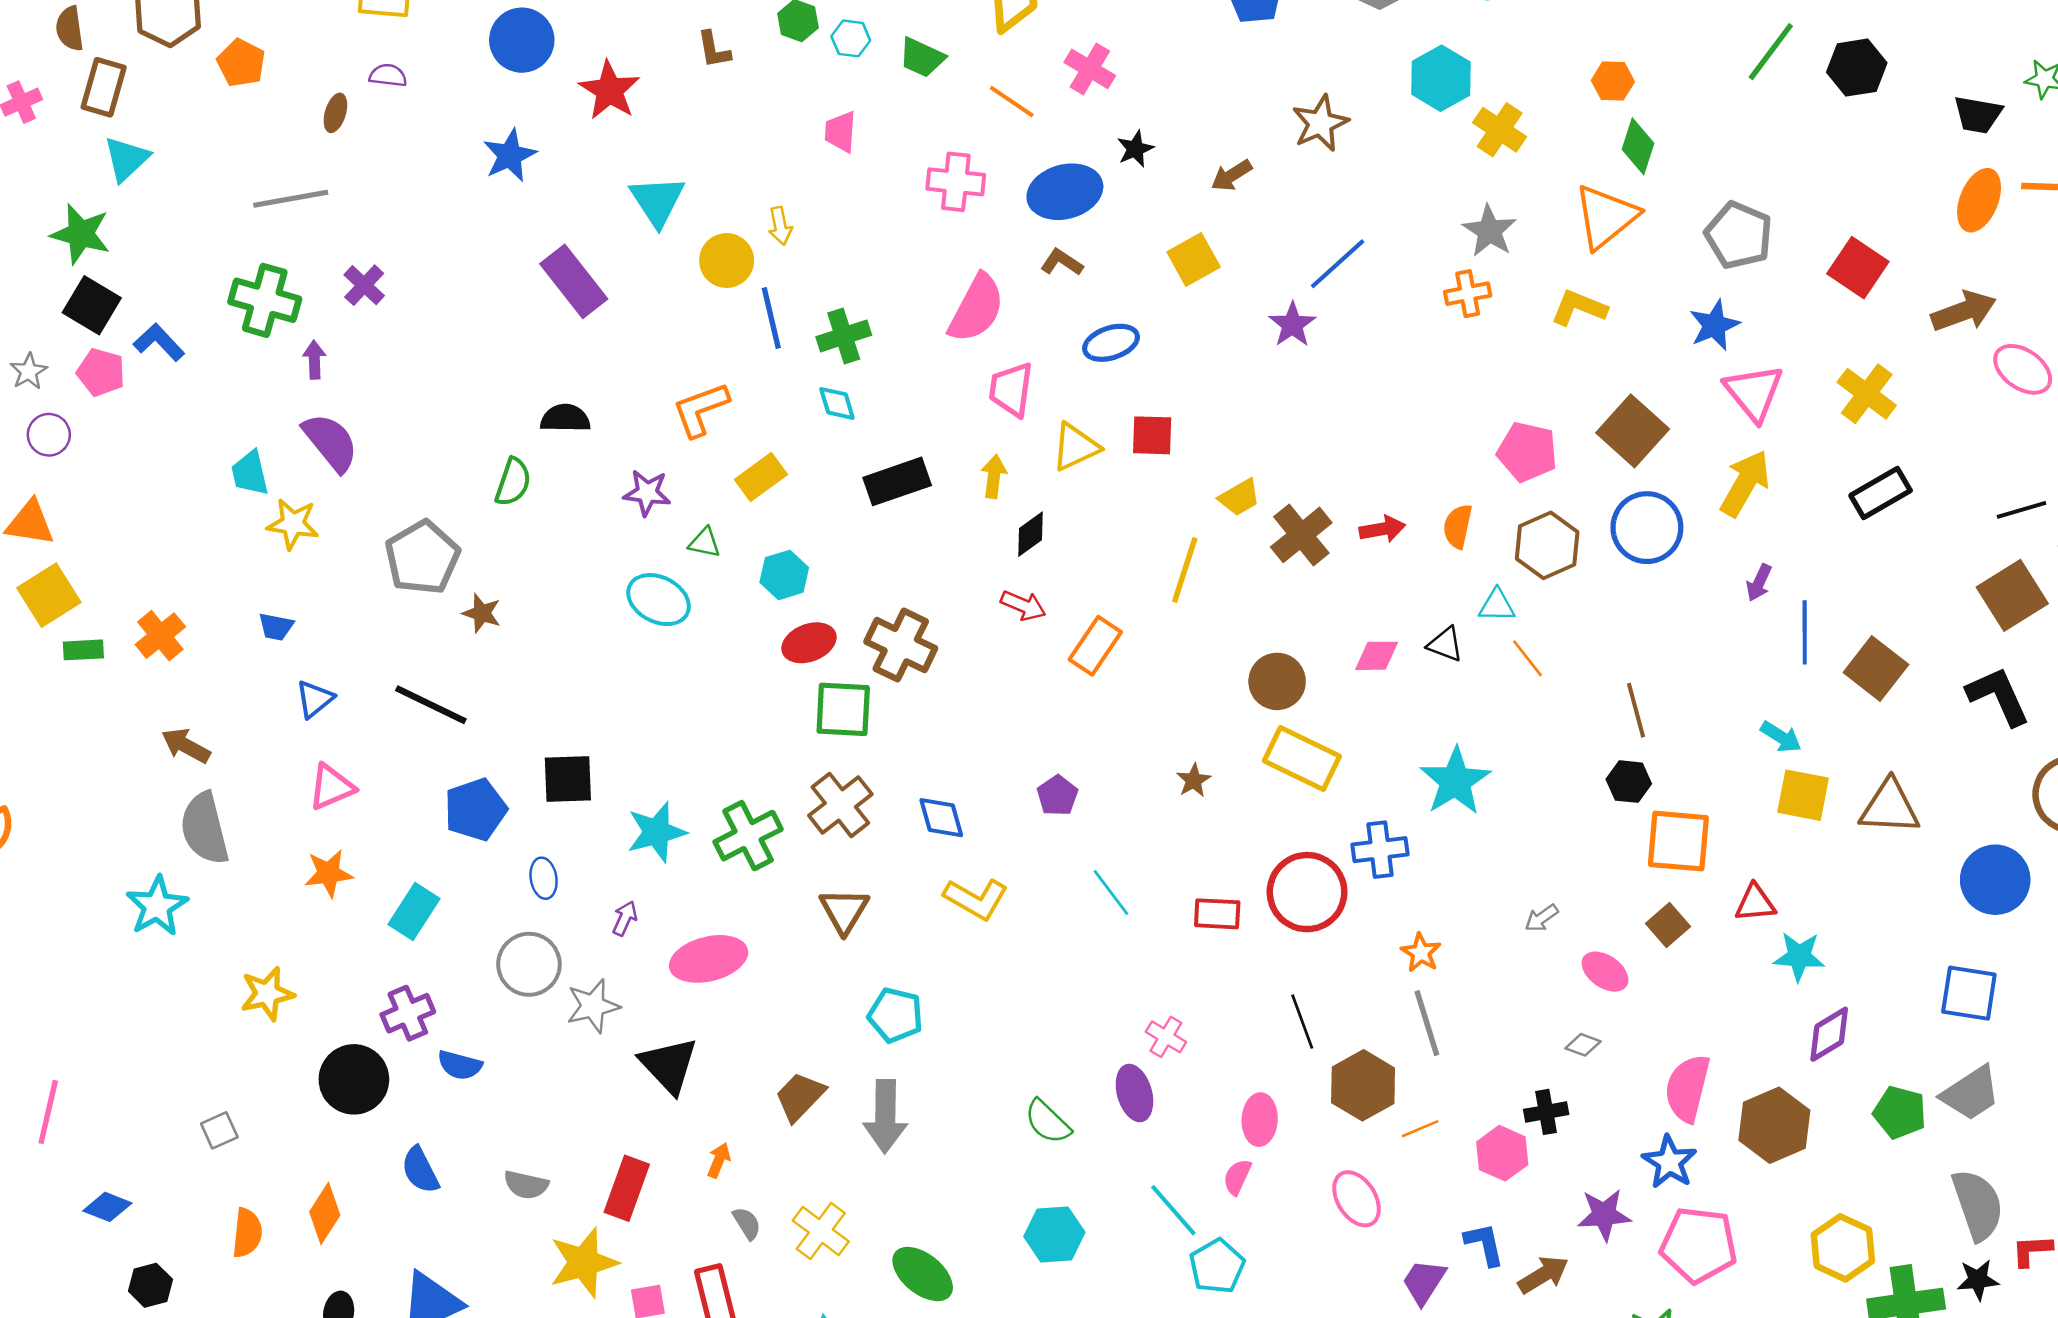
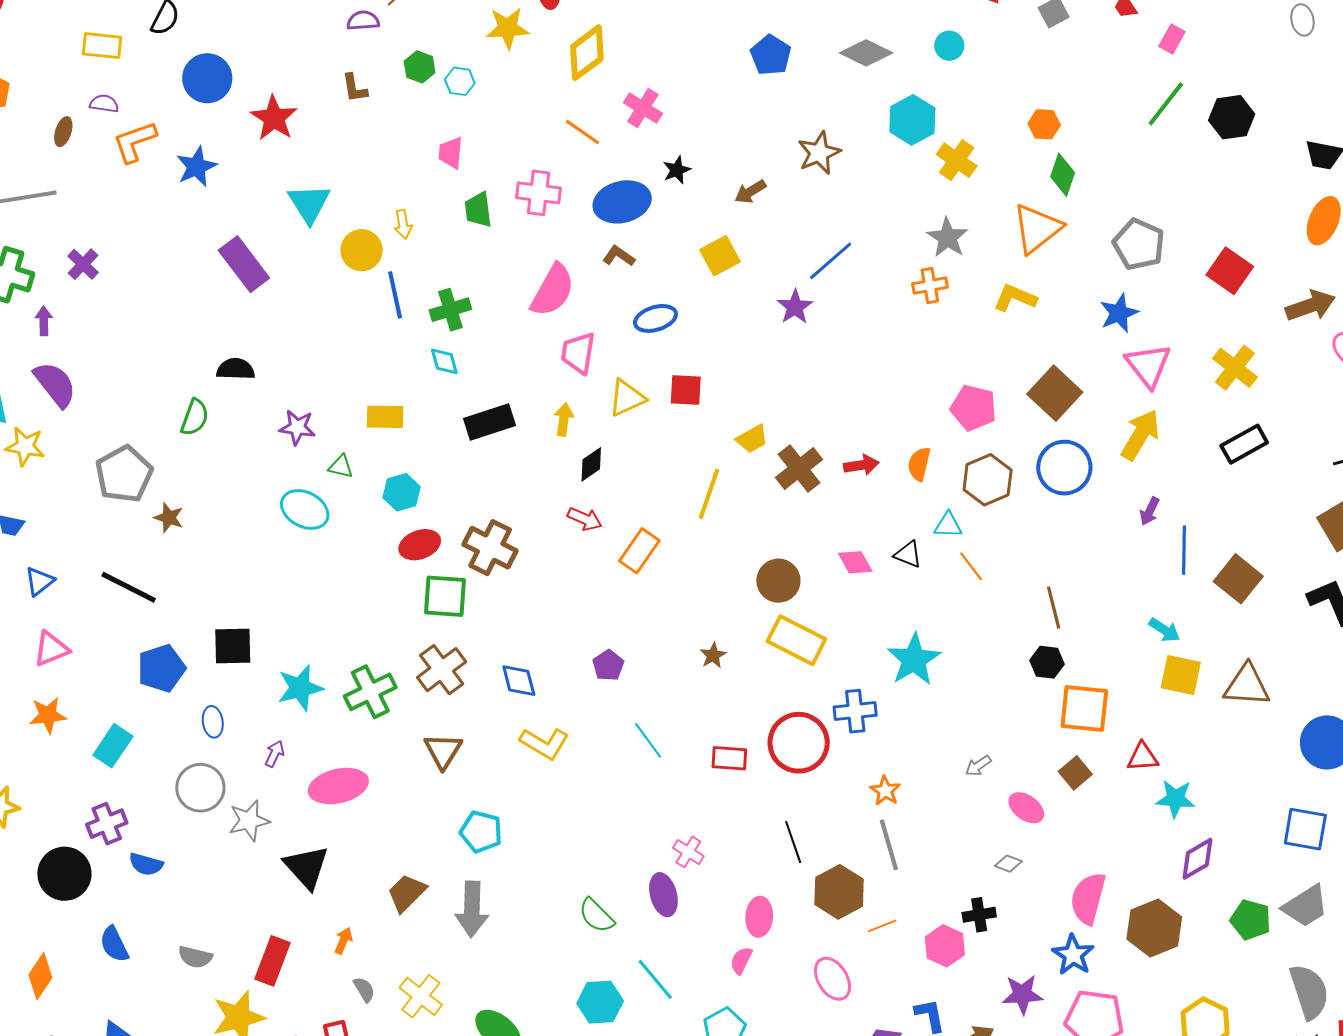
green trapezoid: (922, 57) -> (478, 210), moved, turned 57
orange L-shape: (701, 409) -> (135, 142), moved
yellow rectangle: (761, 477) -> (385, 417), turned 36
pink diamond: (1377, 656) -> (855, 562), turned 60
cyan line: (1173, 1210) -> (655, 979), moved

